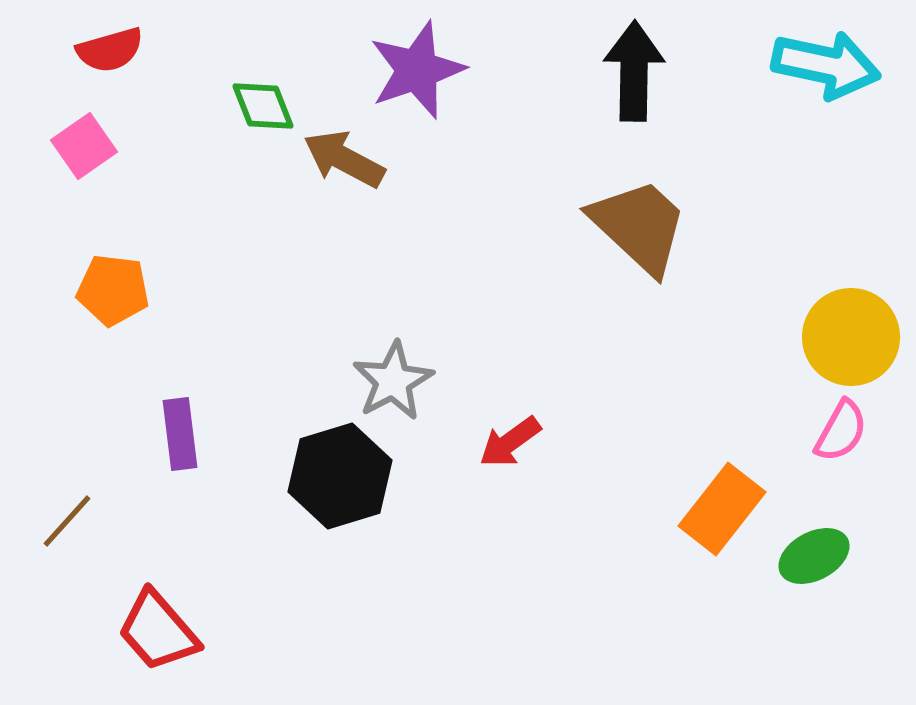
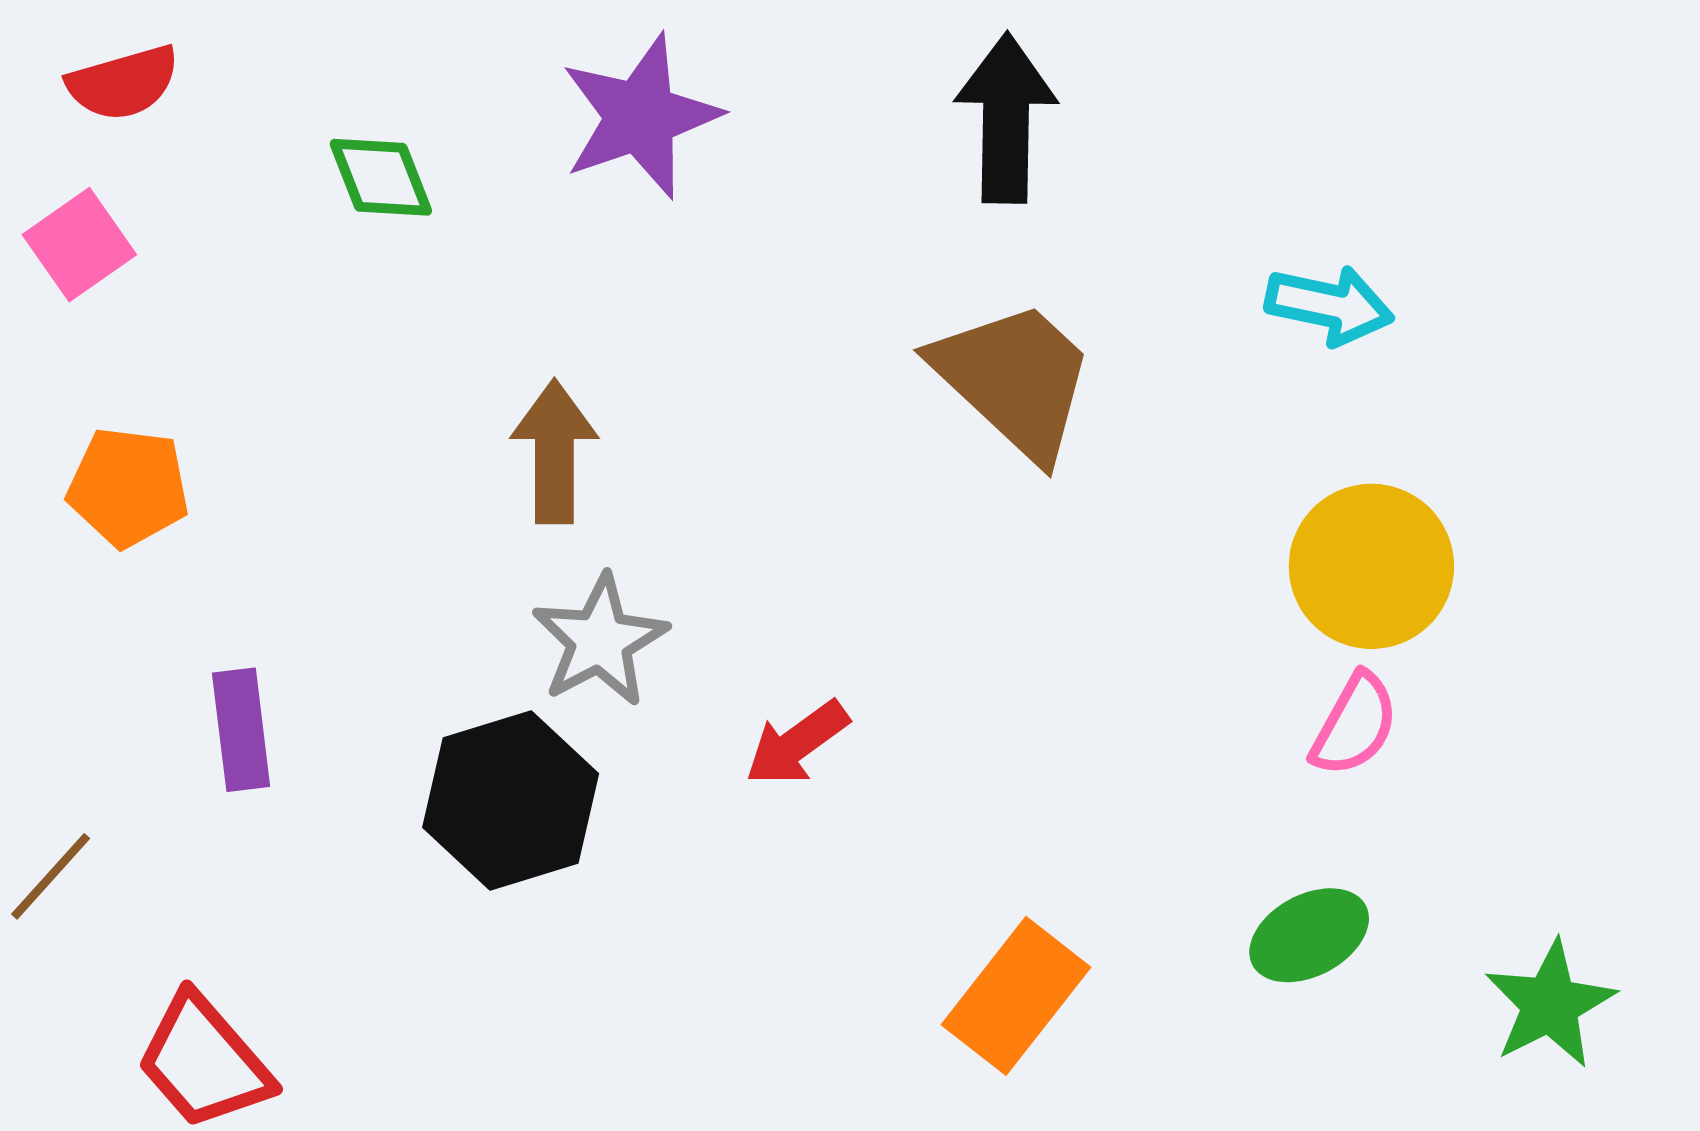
cyan arrow: (826, 65) -> (1329, 305), moved, size x0.7
brown arrow: (344, 159) -> (554, 452), moved, turned 62
orange rectangle: (722, 509) -> (1016, 996), moved

